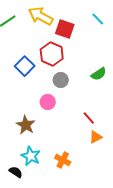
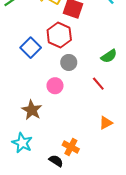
red line: (89, 118) -> (98, 84), moved
cyan star: (31, 156) -> (22, 143), moved
black semicircle: (16, 172) -> (56, 161), moved

